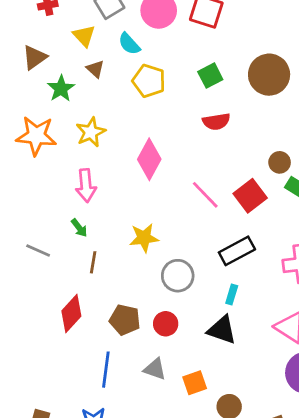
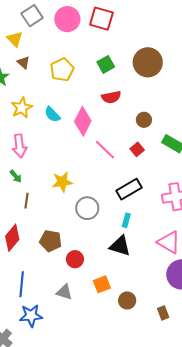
cyan semicircle: (129, 44) -> (52, 114), moved
yellow pentagon: (149, 81) -> (62, 70), turned 30
pink diamond: (149, 159) -> (83, 121), moved
brown circle: (280, 162) -> (144, 120), moved
red square: (250, 196) -> (137, 149), size x0.6
red circle: (166, 324) -> (75, 259), moved
gray triangle: (155, 369) -> (64, 292), moved
blue line: (106, 370) -> (22, 284), moved

